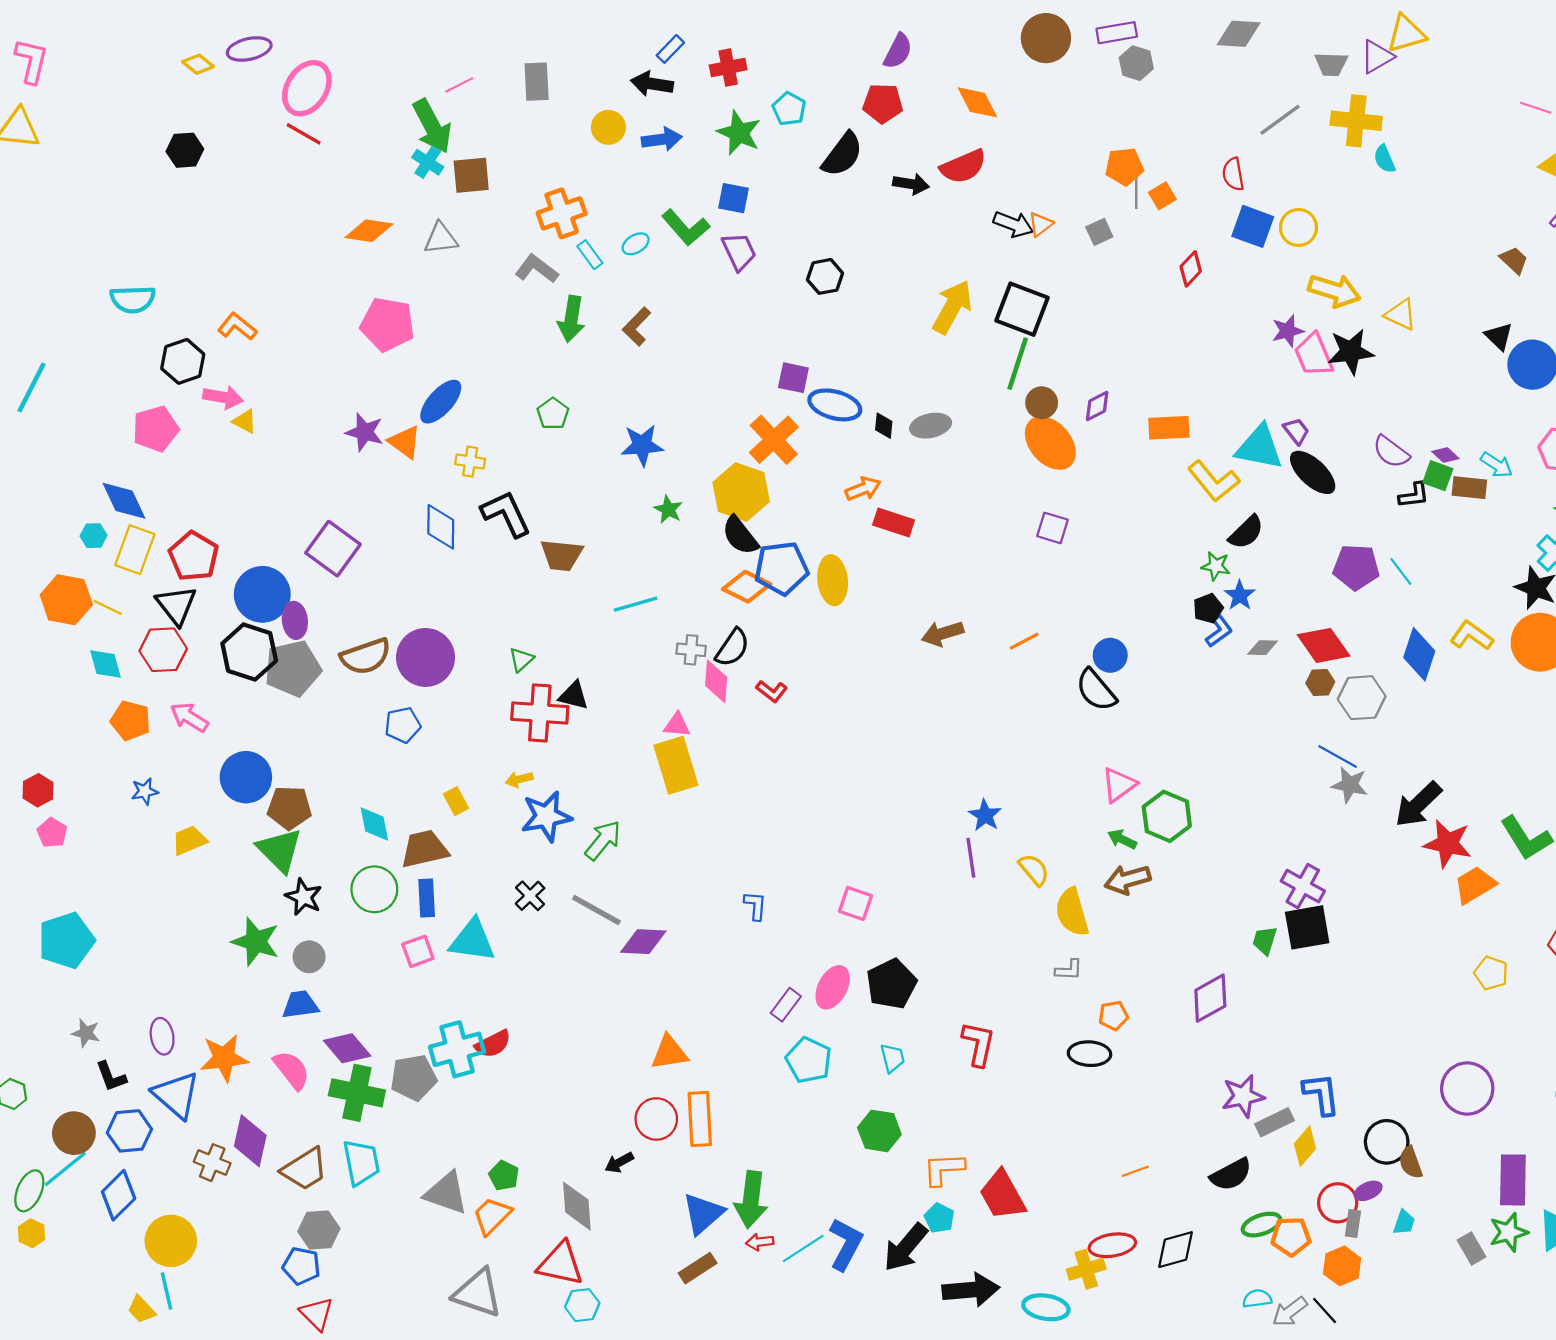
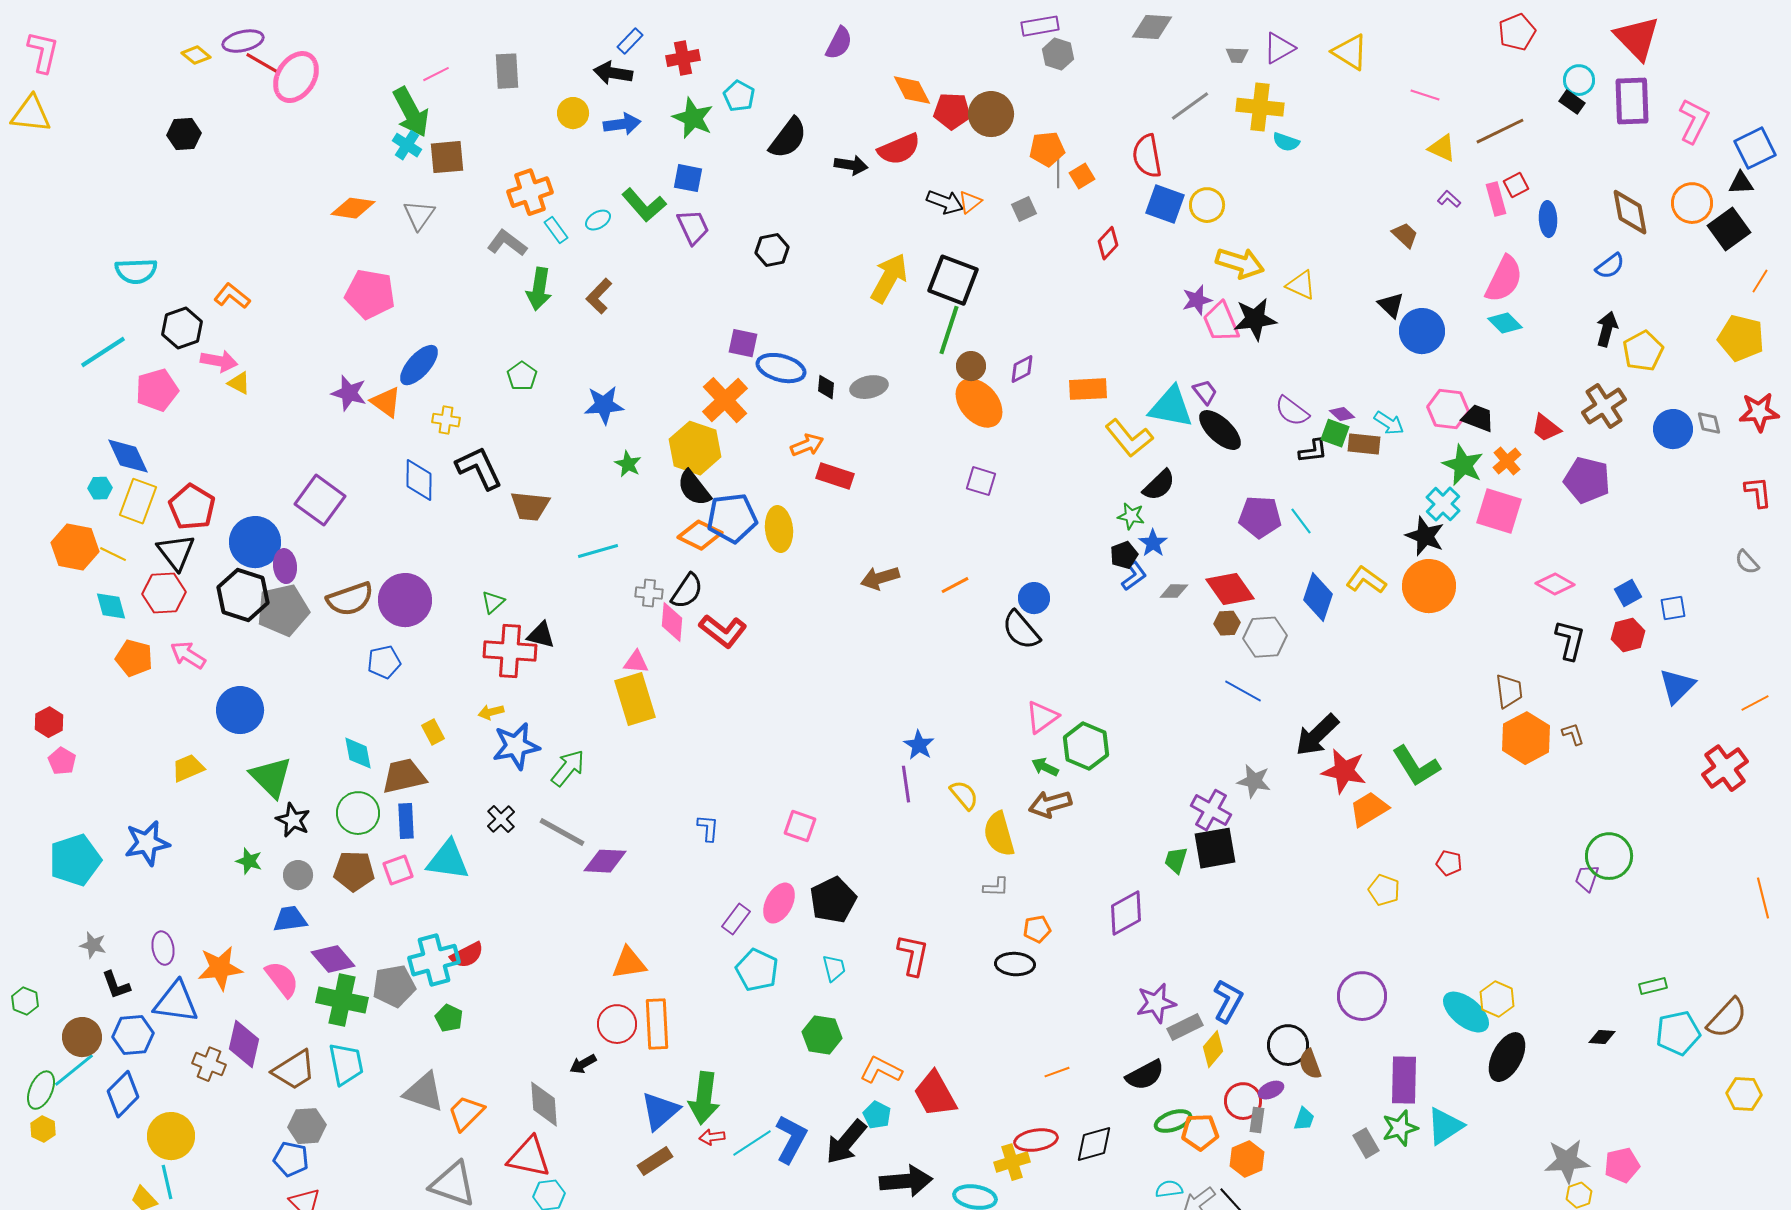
yellow triangle: (1406, 34) -> (1350, 52), moved, turned 48
brown circle: (1046, 38) -> (991, 114), moved
gray trapezoid: (1331, 64) -> (1237, 55), size x0.7
red pentagon: (883, 103) -> (952, 111), moved
red line: (304, 134) -> (262, 63), moved
cyan semicircle: (1384, 159) -> (1286, 142), turned -48
red semicircle: (1233, 174) -> (1147, 156), size x1.4
gray triangle: (441, 238) -> (419, 215), turned -48
cyan line: (31, 388) -> (103, 352), moved, turned 30
red L-shape: (772, 691) -> (723, 631), size x1.6
gray star: (1350, 785) -> (1254, 781), moved
blue star: (145, 791) -> (147, 843), moved, size x1.8
brown pentagon: (289, 808) -> (354, 871), moved
green star: (256, 942) -> (249, 861), size x0.6
blue L-shape: (1321, 1094) -> (1228, 1001), turned 36
blue triangle: (176, 1095) -> (176, 1002), turned -33
orange L-shape: (944, 1169) -> (881, 1070), turned 30
green pentagon: (504, 1176) -> (449, 1018), moved

